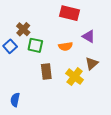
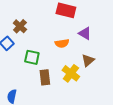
green square: (35, 45) -> (32, 57), moved
brown rectangle: (46, 72) -> (45, 77), moved

